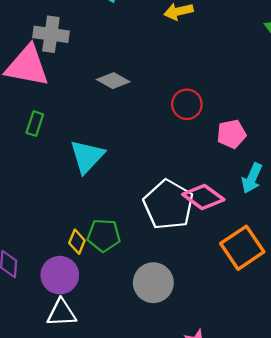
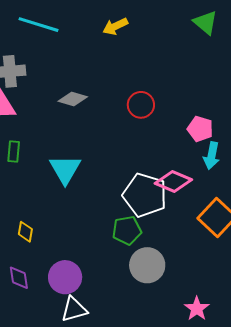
pink pentagon: (231, 134) -> (200, 129), moved, turned -30
green pentagon: (104, 235) -> (127, 230), moved
yellow diamond: (77, 242) -> (25, 232), moved

